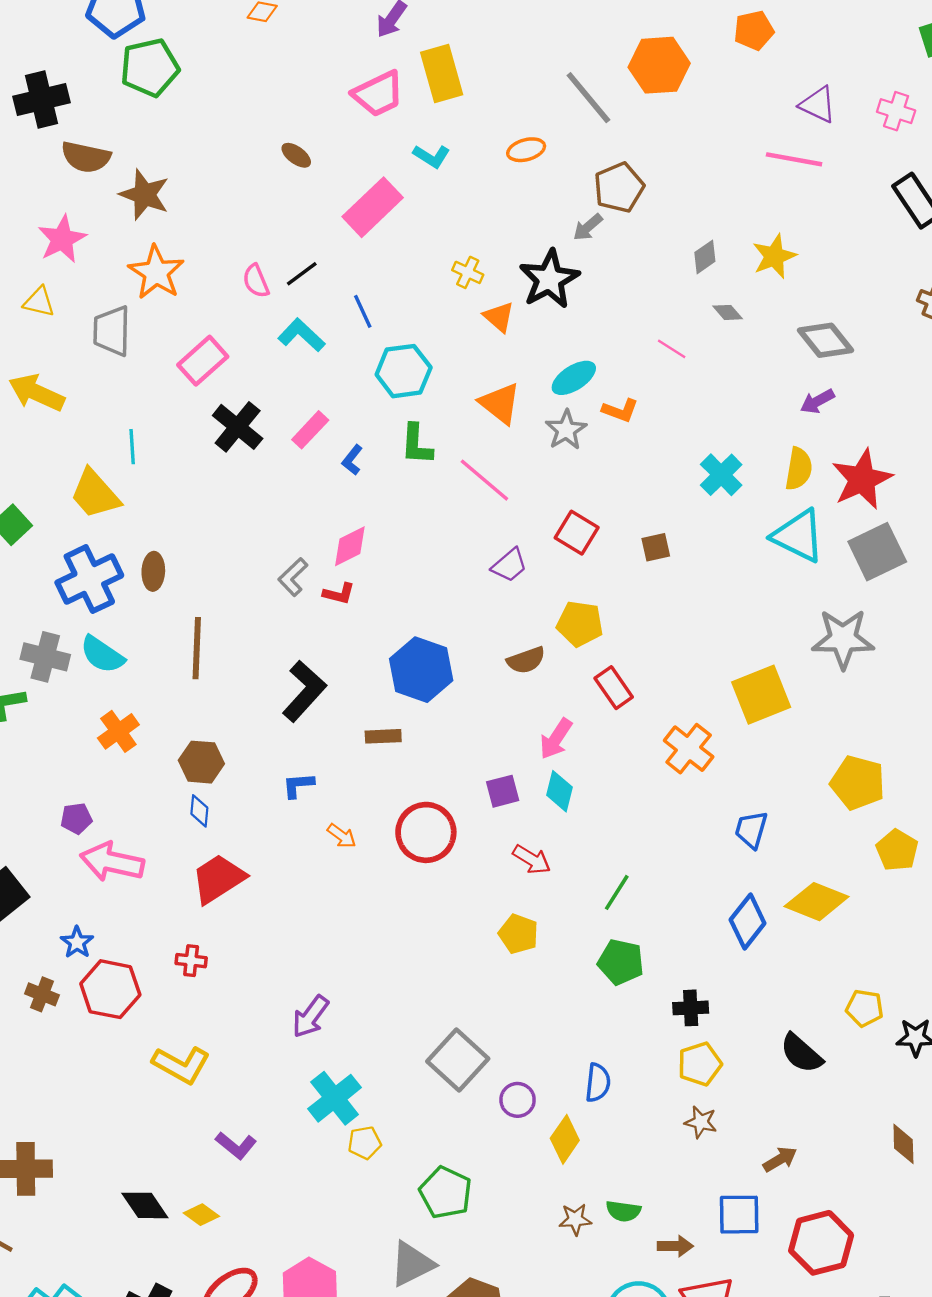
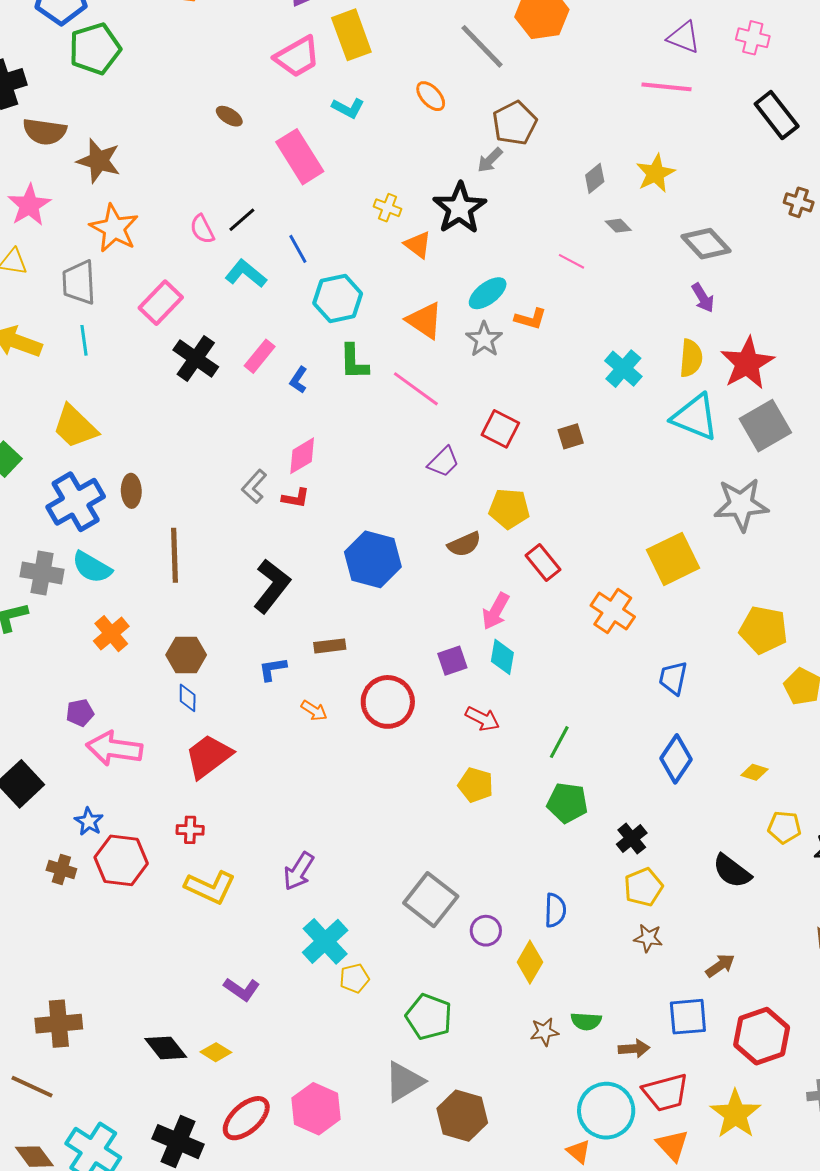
orange ellipse: (526, 150) -> (431, 96), turned 68
pink rectangle: (373, 207) -> (300, 157), turned -74
purple arrow: (817, 401) -> (703, 298), turned -88
cyan line: (132, 447) -> (84, 340), moved
brown rectangle: (383, 736) -> (330, 646), moved
yellow diamond: (817, 902) -> (754, 772), moved, size x0.5
black cross: (691, 1008) -> (632, 839), turned -32
yellow L-shape: (181, 1065) -> (210, 887), moved

